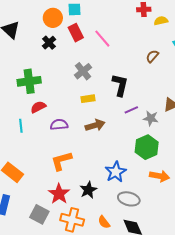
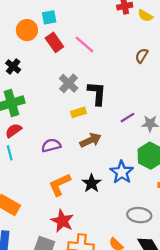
yellow semicircle: (161, 21) -> (145, 16), turned -128
black cross: (49, 43) -> (13, 66), moved
black L-shape: (120, 85) -> (97, 93), moved
red semicircle: (38, 107) -> (14, 131), moved
blue star: (116, 172) -> (122, 172), moved
black star: (88, 190) -> (92, 183), moved

